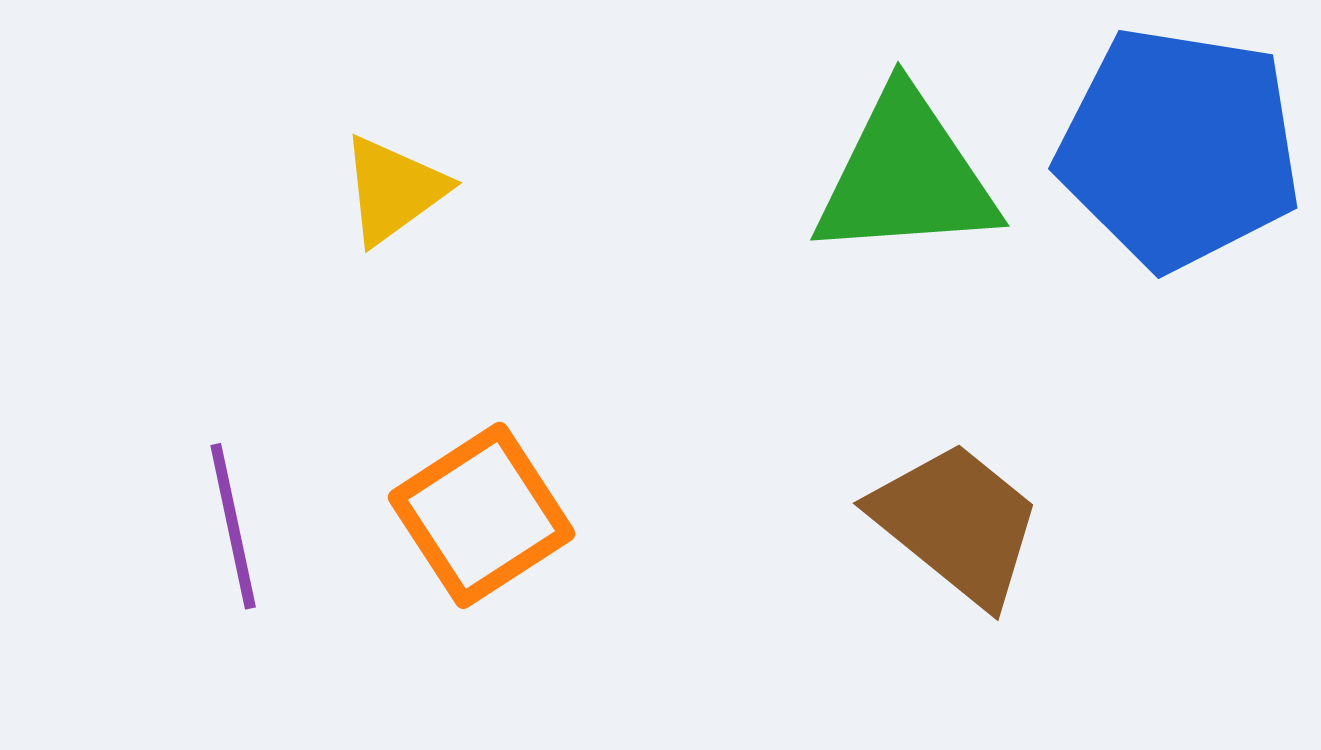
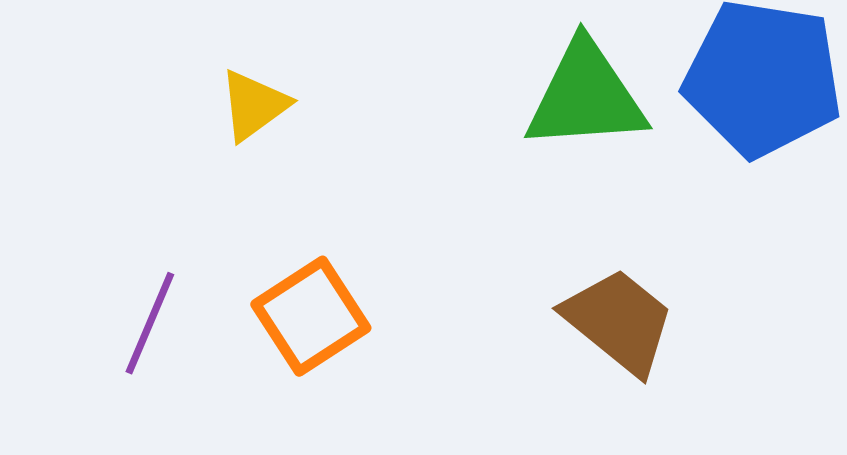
purple line: (233, 526) -> (150, 323), turned 35

